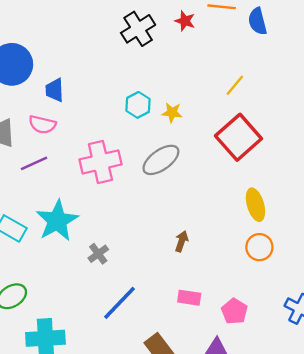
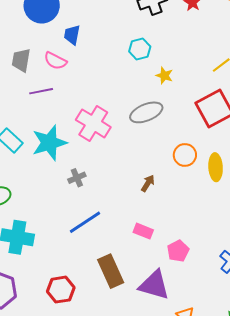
cyan hexagon: (138, 105) -> (140, 49), moved
pink cross: (100, 162) -> (93, 123), moved, turned 32
orange circle: (259, 247) -> (185, 155), moved

